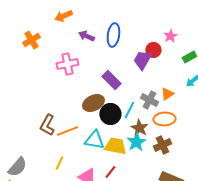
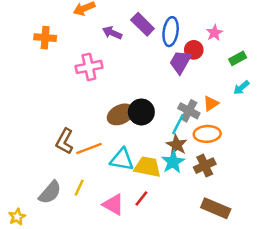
blue ellipse: (113, 35) -> (171, 32), moved
orange cross: (31, 40) -> (45, 38), turned 36
purple rectangle: (111, 80) -> (143, 24), moved
cyan line: (129, 110) -> (178, 124), moved
black circle: (110, 114) -> (141, 112), moved
gray semicircle: (17, 167) -> (50, 192), moved

